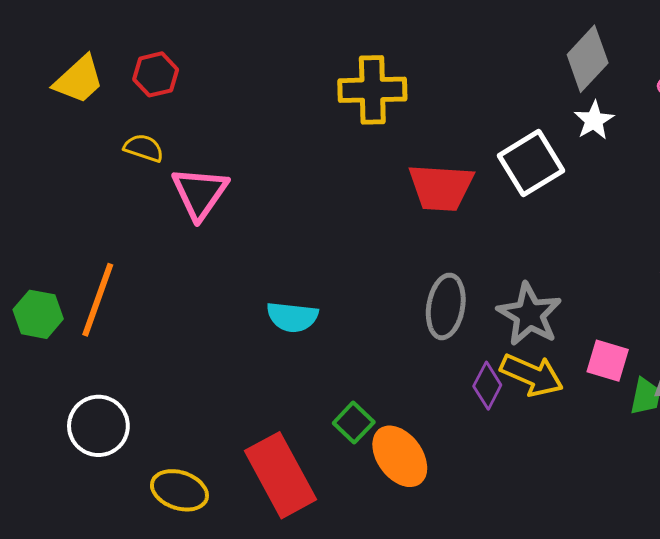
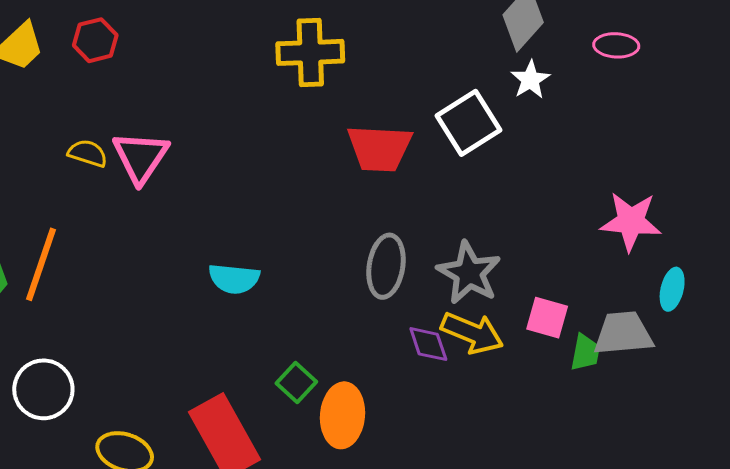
yellow semicircle: (144, 148) -> (88, 153), moved
purple diamond: (487, 386) -> (428, 344), turned -45
orange ellipse: (400, 456) -> (343, 415), turned 42

